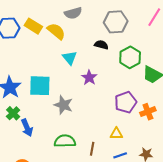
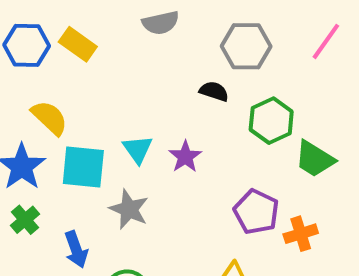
yellow semicircle: (56, 31) -> (50, 118), moved
cyan triangle: (70, 58) -> (138, 149), moved
purple pentagon: (126, 102) -> (256, 212), turned -30
blue arrow: (27, 128) -> (76, 249), moved

